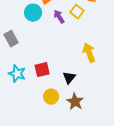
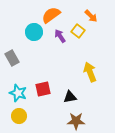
black triangle: (69, 78) -> (70, 97), turned 40
yellow circle: (51, 97) -> (19, 116), moved
brown star: (75, 102) -> (76, 121), turned -30

